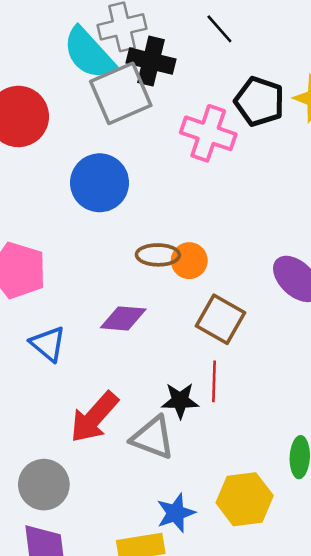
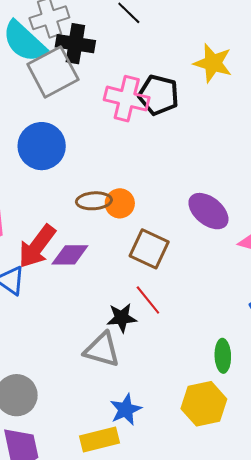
black pentagon: (259, 101) -> (159, 95), moved
red line: (214, 381) -> (148, 300), turned -36
red arrow: (94, 417) -> (37, 246), moved
yellow hexagon: (245, 499) -> (204, 404), moved

